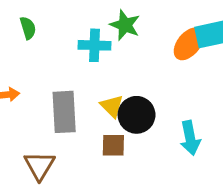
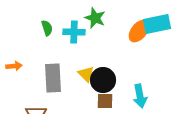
green semicircle: (28, 28) -> (47, 28), moved
brown square: (113, 145) -> (105, 101), moved

